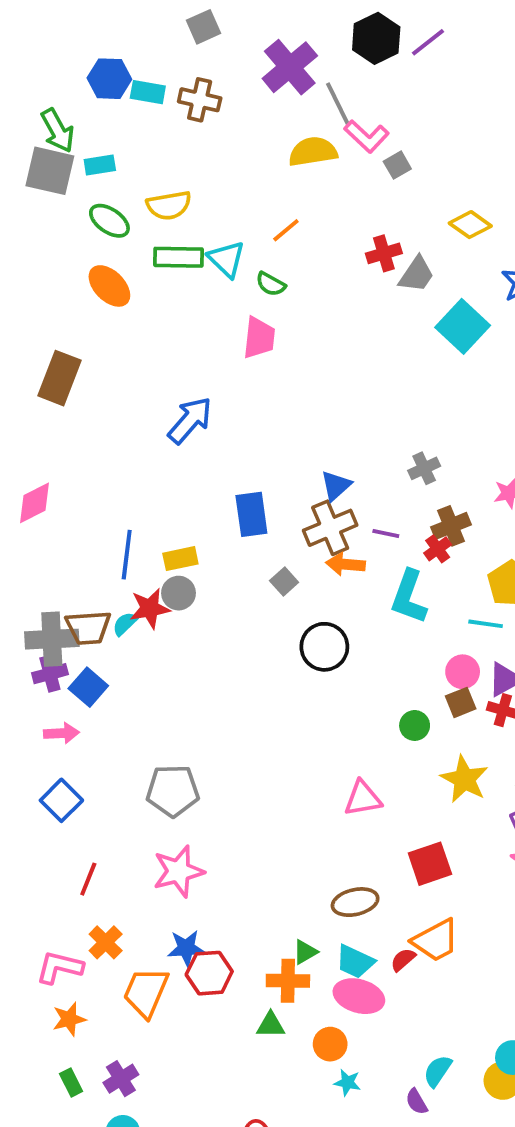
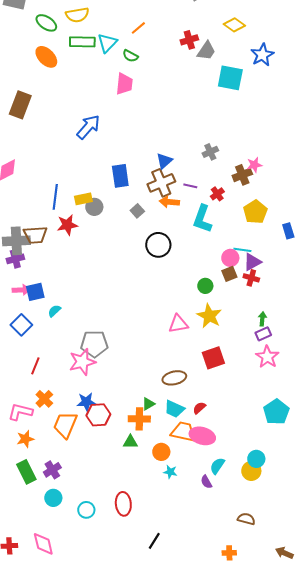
cyan triangle: (226, 259) -> (107, 43), turned 30
cyan square: (463, 326) -> (230, 78), turned -32
brown cross: (451, 526) -> (242, 175), moved
gray circle: (179, 593) -> (94, 207), moved
cyan semicircle: (125, 624) -> (54, 311), moved
cyan line: (486, 624) -> (242, 250), moved
blue square: (88, 687) -> (35, 292), moved, turned 36
yellow star: (464, 779) -> (209, 316), moved
gray pentagon: (173, 791) -> (94, 344), moved
orange trapezoid: (436, 940) -> (183, 432), moved, turned -140
pink ellipse: (359, 996) -> (202, 436), moved
green rectangle: (71, 1082) -> (26, 472), size x1.6

